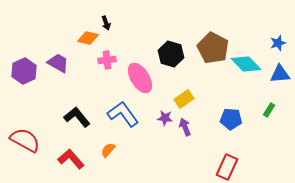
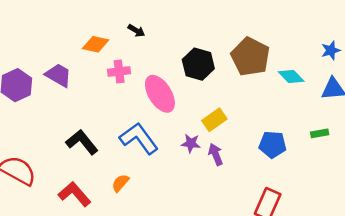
black arrow: (106, 23) -> (136, 31), moved, turned -40
cyan diamond: (246, 64) -> (291, 76), size x0.7
green rectangle: (269, 110) -> (320, 133), turned 48

